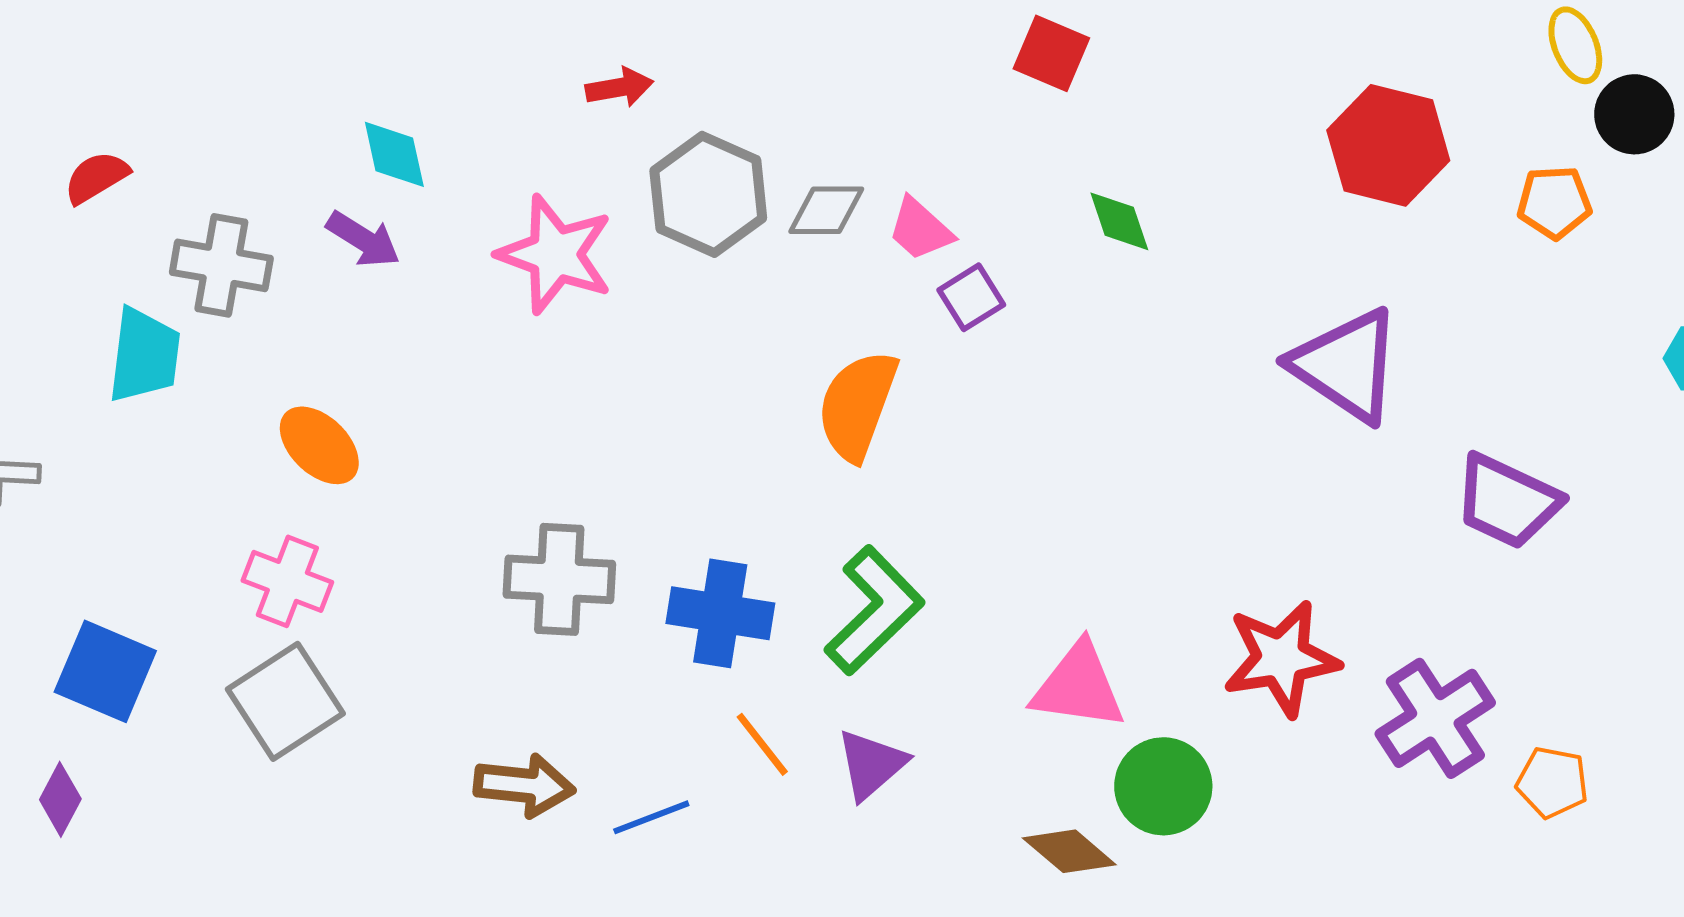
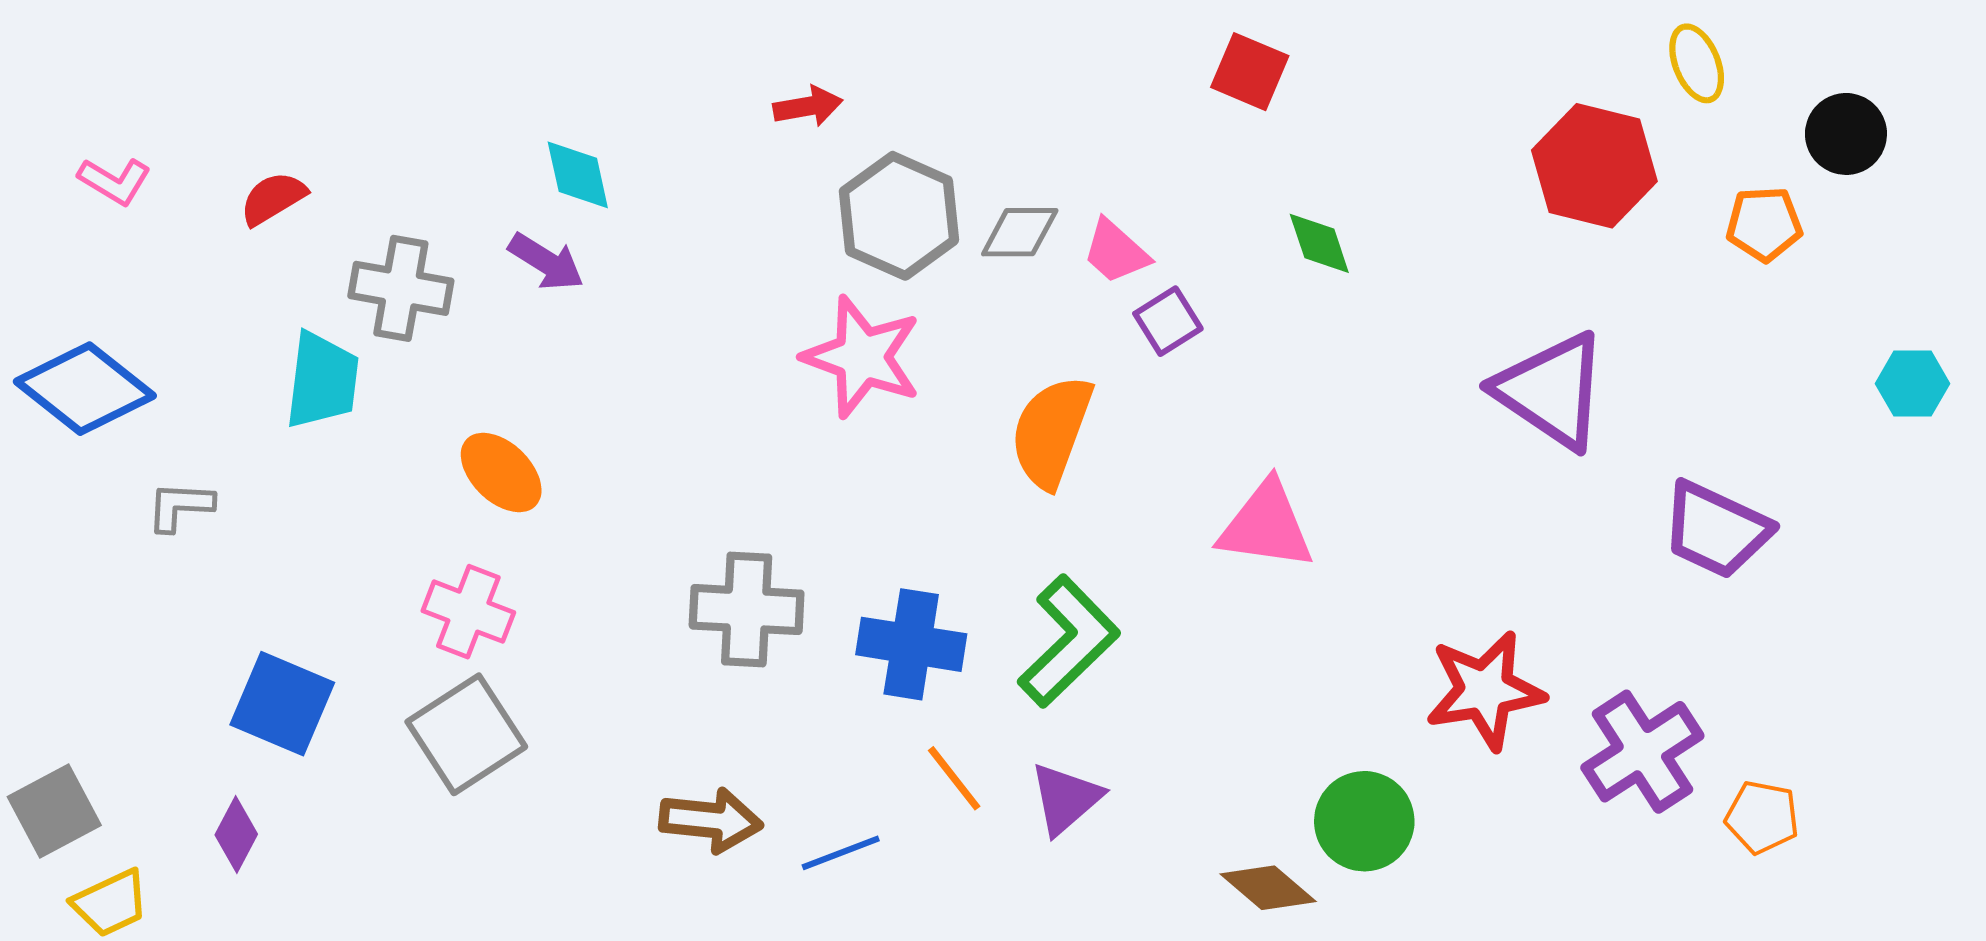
yellow ellipse: (1575, 45) -> (1697, 63), moved
pink star: (555, 254) -> (862, 357), moved
pink triangle: (1078, 686) -> (1266, 526), moved

